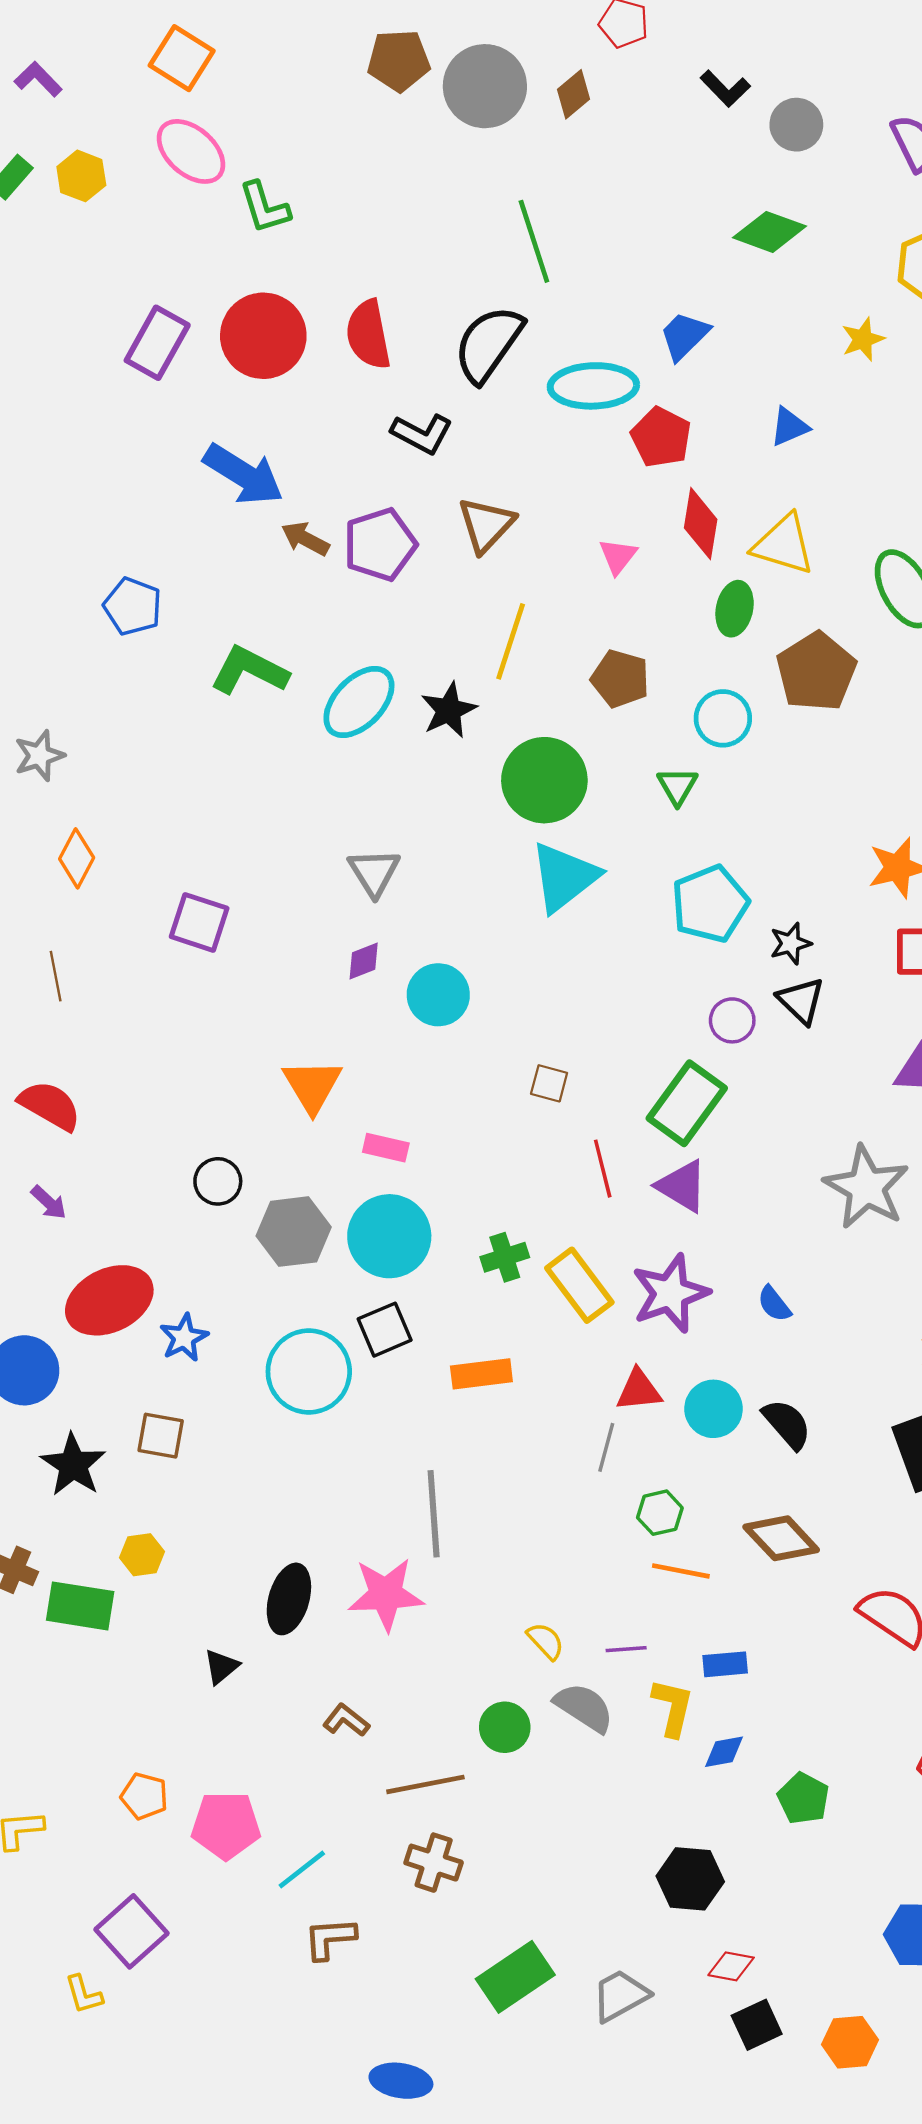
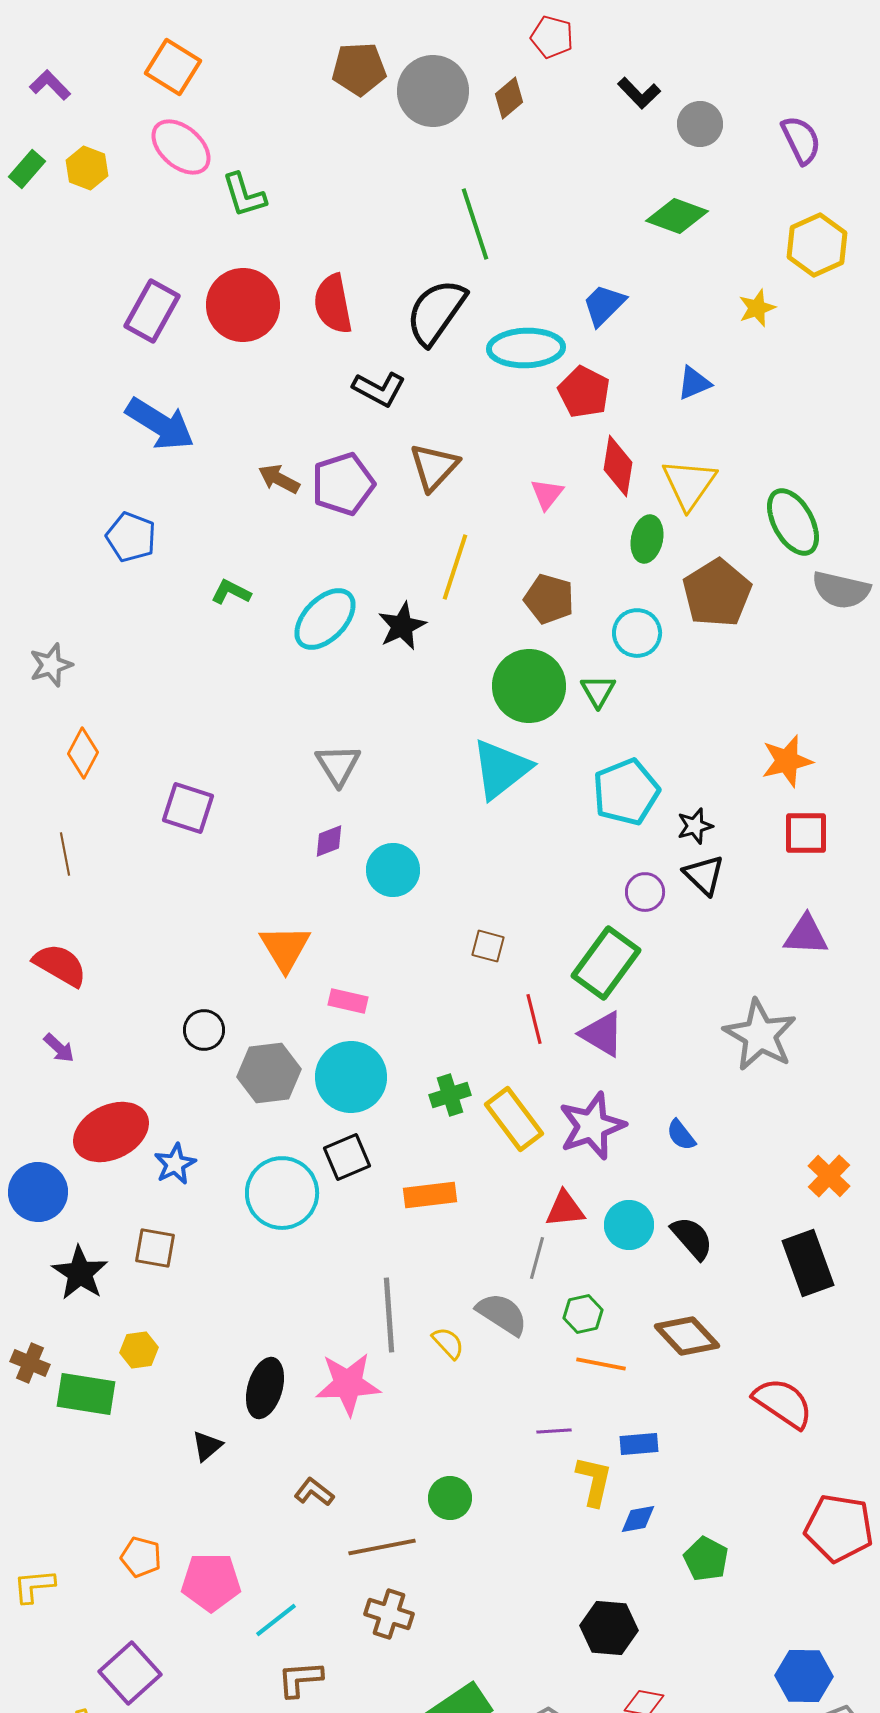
blue arrow: (243, 475) -> (160, 424), moved
yellow triangle: (784, 545) -> (689, 484), turned 48
green L-shape: (249, 671) -> (231, 592), size x0.6
green circle: (544, 780) -> (529, 686), moved
yellow semicircle: (546, 1641) -> (448, 1343), moved
gray semicircle: (584, 1707) -> (502, 1314), moved

